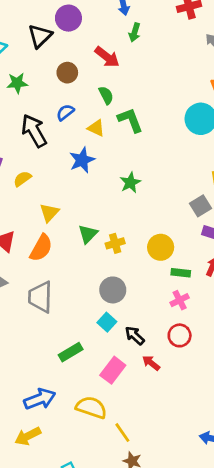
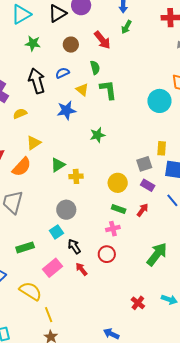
yellow circle: (161, 247) -> (118, 183), moved

